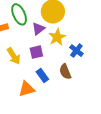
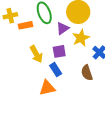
blue rectangle: (42, 76) -> (56, 70), moved

